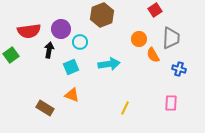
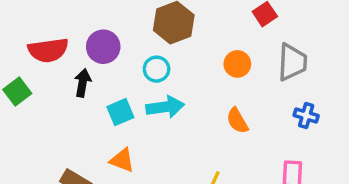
cyan circle: (80, 42) -> (157, 69), moved
orange semicircle: (153, 55) -> (237, 121), moved
cyan arrow: (109, 64) -> (165, 107), moved

